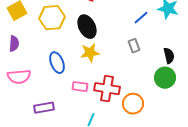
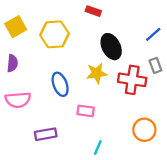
black ellipse: (87, 27) -> (111, 47), moved
gray rectangle: (134, 46) -> (155, 65), moved
red cross: (107, 89) -> (132, 80), moved

